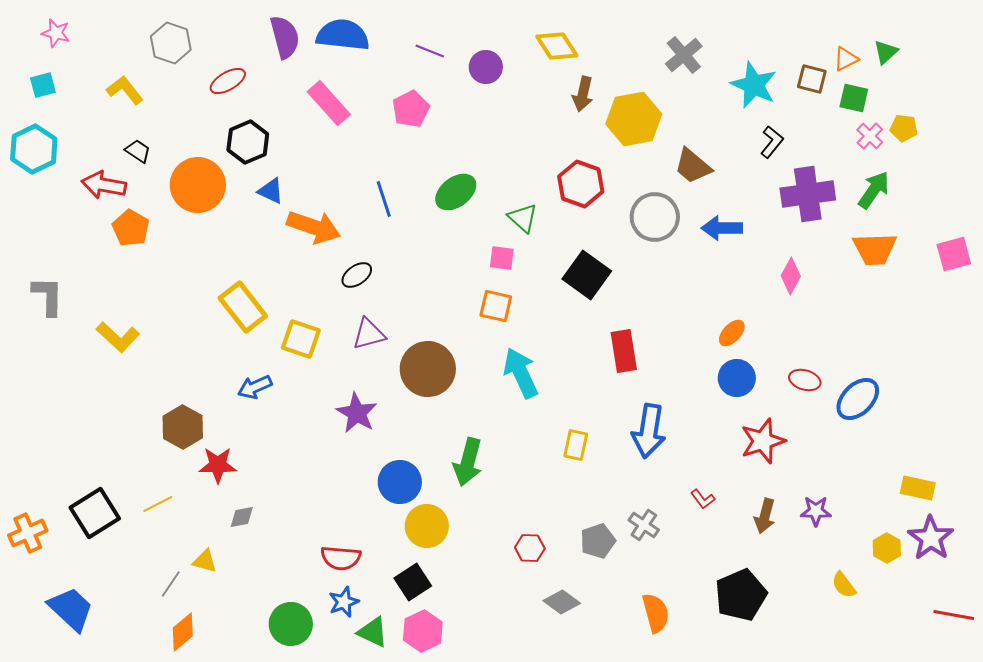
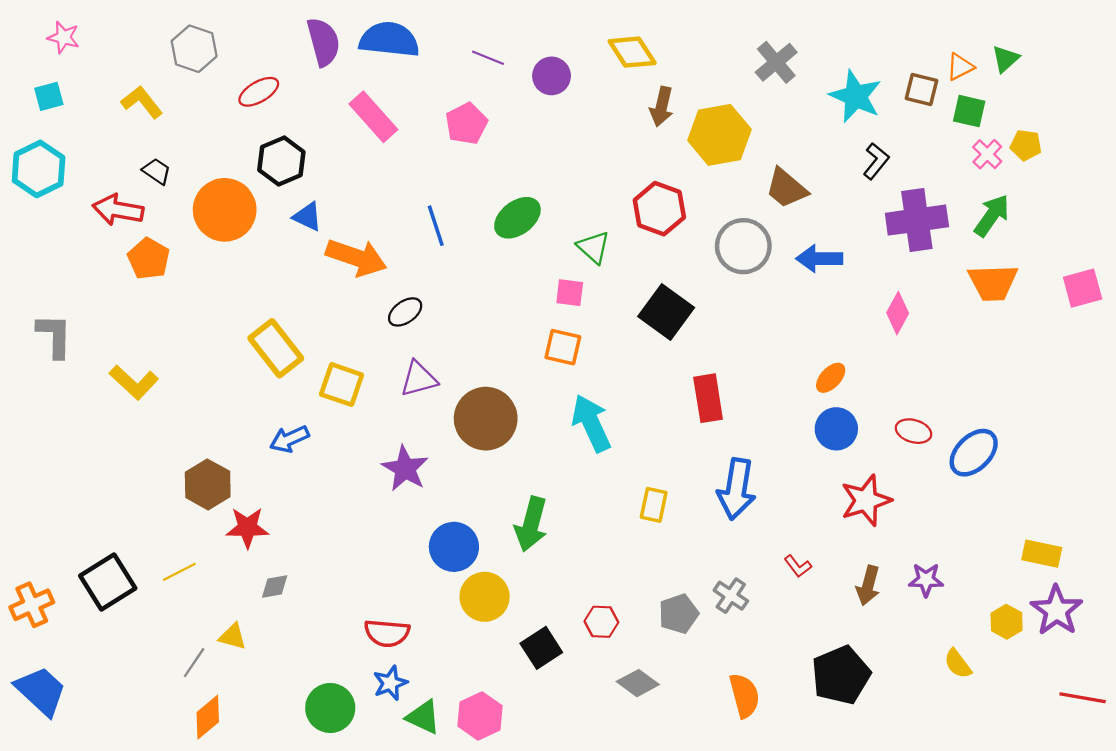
black square: (413, 582) -> (541, 648), moved
blue trapezoid: (71, 609) -> (41, 691), moved

